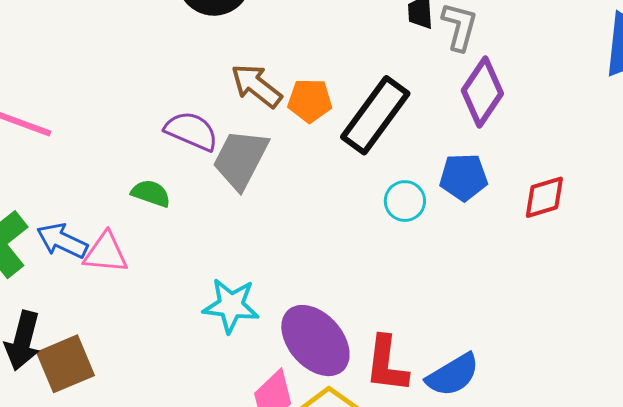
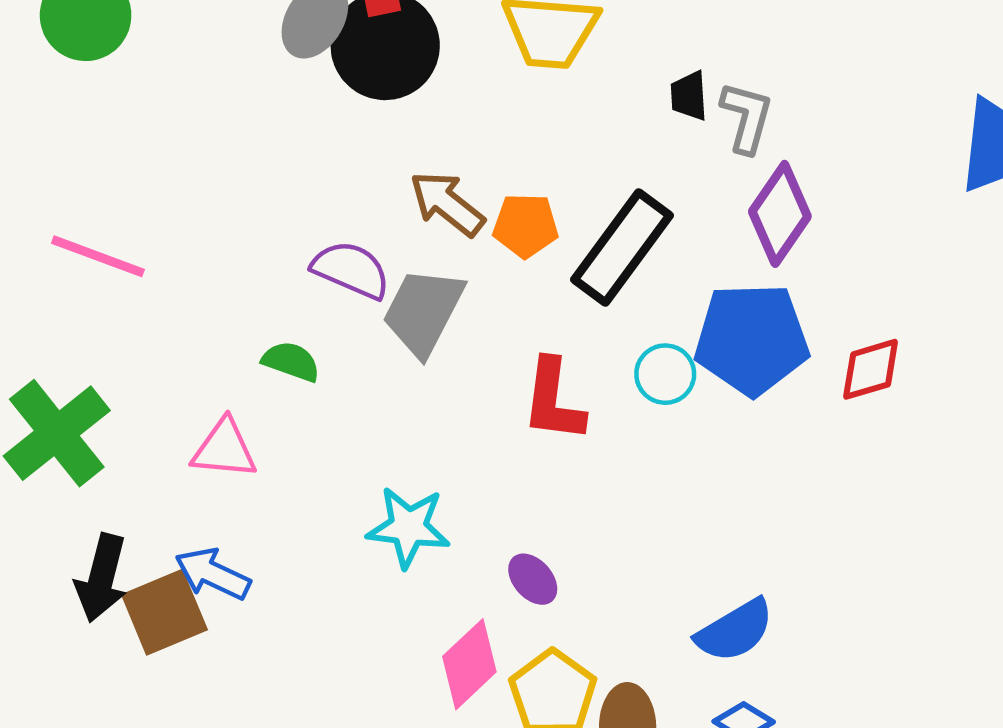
blue pentagon: (464, 177) -> (752, 339), size x1.6
blue arrow: (62, 241) -> (213, 574), moved
purple ellipse: (315, 341) -> (533, 579), size x0.5
red L-shape: (387, 364) -> (553, 400), moved

